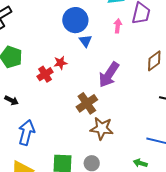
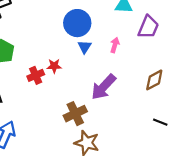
pink arrow: (118, 26) -> (115, 45), moved

